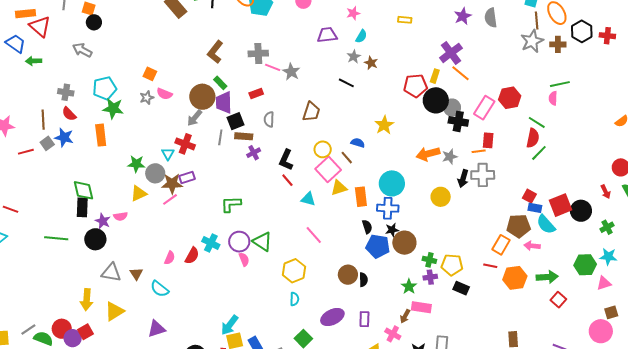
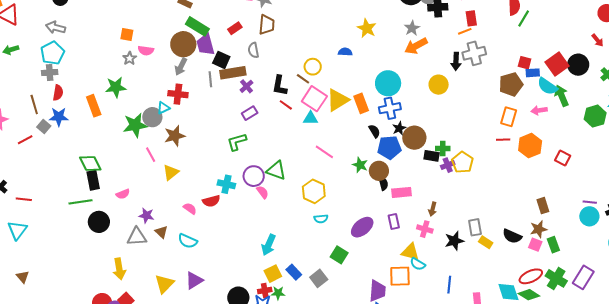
green rectangle: (220, 83) -> (197, 26), size x1.6
cyan pentagon: (105, 88) -> (52, 53), moved
green star: (113, 108) -> (116, 87), moved
brown trapezoid: (311, 112) -> (267, 25), moved
red semicircle: (69, 114) -> (58, 93), turned -112
black square: (236, 121) -> (221, 60), turned -30
brown rectangle: (244, 136) -> (233, 73), size x1.4
cyan triangle: (168, 154) -> (163, 108), turned 48
gray star: (450, 157) -> (412, 28), moved
brown line: (347, 158) -> (303, 79), moved
green star: (136, 164) -> (135, 125), size x1.4
pink square: (328, 169) -> (314, 99), moved
gray circle: (155, 173) -> (152, 117), moved
purple rectangle: (187, 177) -> (250, 113), moved
yellow triangle: (339, 188) -> (338, 100), size x1.4
yellow triangle: (139, 193) -> (171, 172), moved
pink line: (170, 199) -> (151, 155), moved, turned -70
pink semicircle: (120, 216) -> (123, 194), moved
purple star: (103, 221) -> (146, 215), moved
brown pentagon: (518, 226) -> (511, 84), moved
green line: (56, 238) -> (80, 202), moved
black circle: (95, 239) -> (99, 222), moved
red semicircle: (192, 256) -> (211, 201), turned 60
pink semicircle: (170, 258) -> (190, 208), turned -64
yellow pentagon: (452, 265) -> (462, 162), moved, turned -30
brown circle: (348, 275) -> (379, 171), moved
green arrow: (547, 277) -> (562, 96), moved, turned -95
green star: (409, 286) -> (360, 165), moved
black rectangle: (461, 288) -> (432, 156), moved
cyan semicircle: (294, 299) -> (321, 219), turned 96
red square: (558, 300) -> (563, 158), moved
pink rectangle: (421, 307) -> (401, 192), moved
yellow triangle: (114, 311) -> (164, 284), moved
cyan arrow: (230, 325) -> (269, 245), moved

